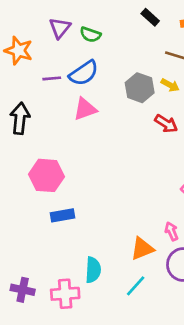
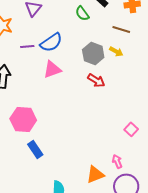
green semicircle: (90, 35) -> (82, 13), moved, turned 35
red arrow: (166, 124) -> (96, 80), moved
blue rectangle: (62, 215) -> (35, 149), turned 66

